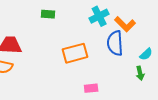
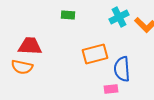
blue semicircle: (115, 43) -> (122, 69), moved

